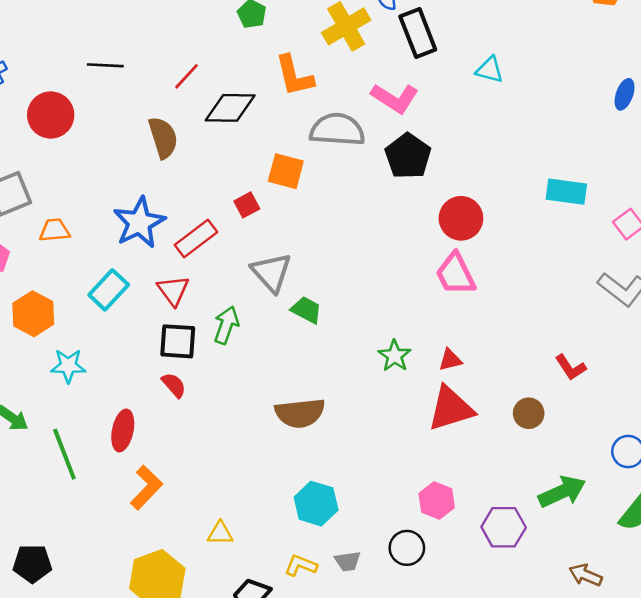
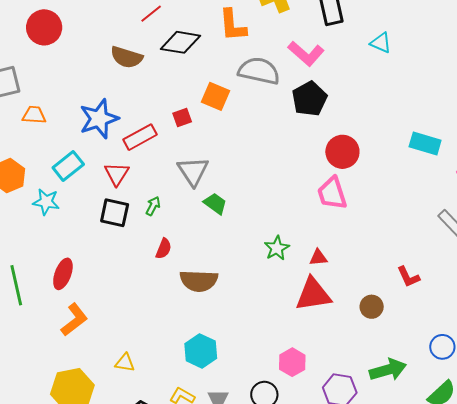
brown semicircle: (163, 138) -> (127, 57), turned 116
green arrow: (226, 325) -> (153, 206), size x0.7
cyan star: (68, 366) -> (46, 202), moved
red semicircle: (174, 385) -> (164, 249), moved, turned 55

